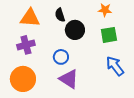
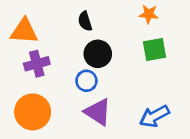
orange triangle: (30, 18) -> (24, 31), moved
black circle: (75, 30) -> (98, 54), moved
blue arrow: (115, 66) -> (154, 116), moved, turned -80

